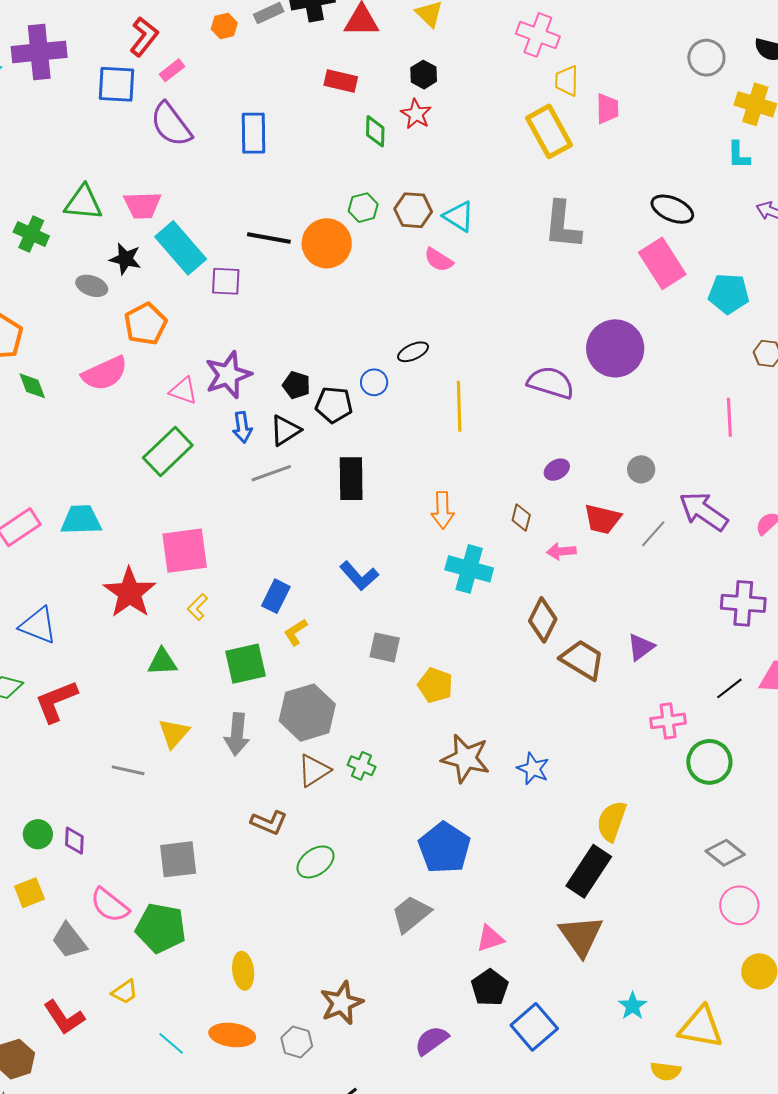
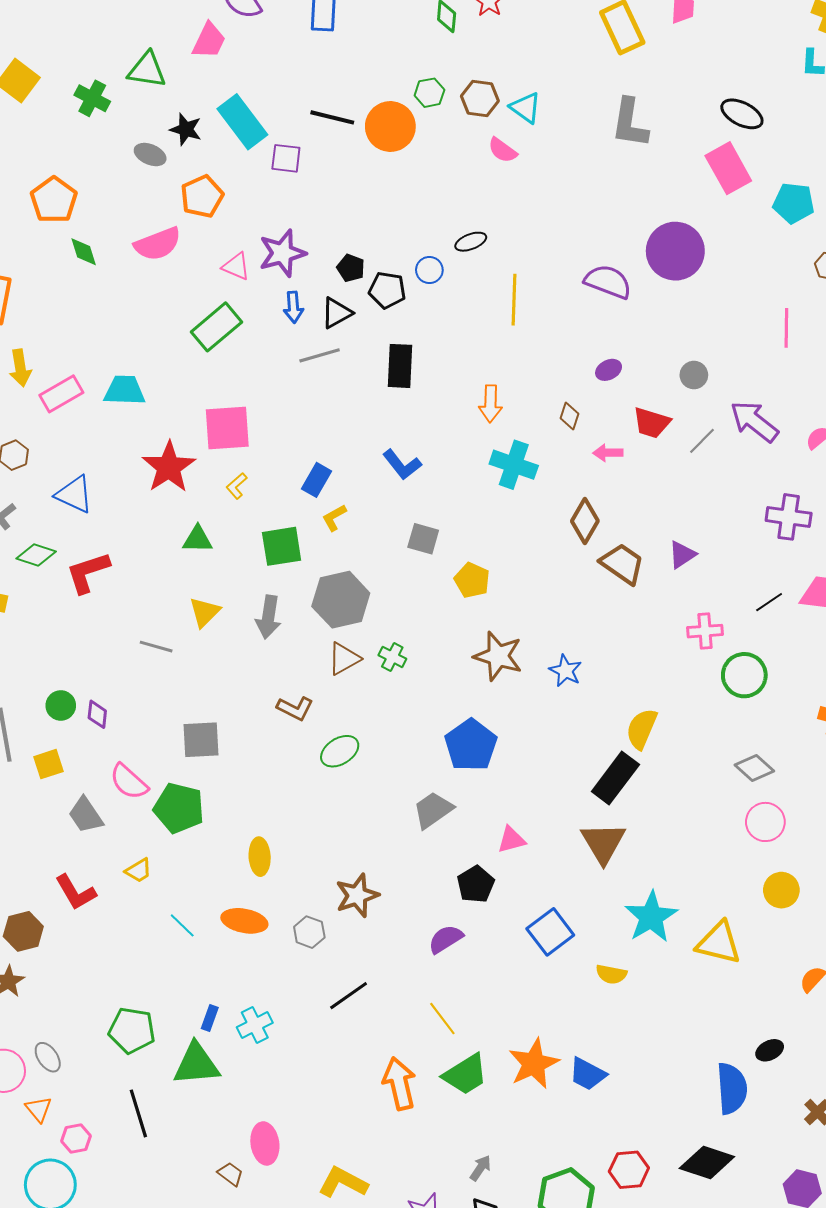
pink trapezoid: (142, 205) -> (209, 41), moved, turned -66
black pentagon: (490, 988) -> (476, 884), moved
cyan star: (633, 1006) -> (651, 917), size x1.8
yellow semicircle: (666, 1071) -> (611, 974), moved

